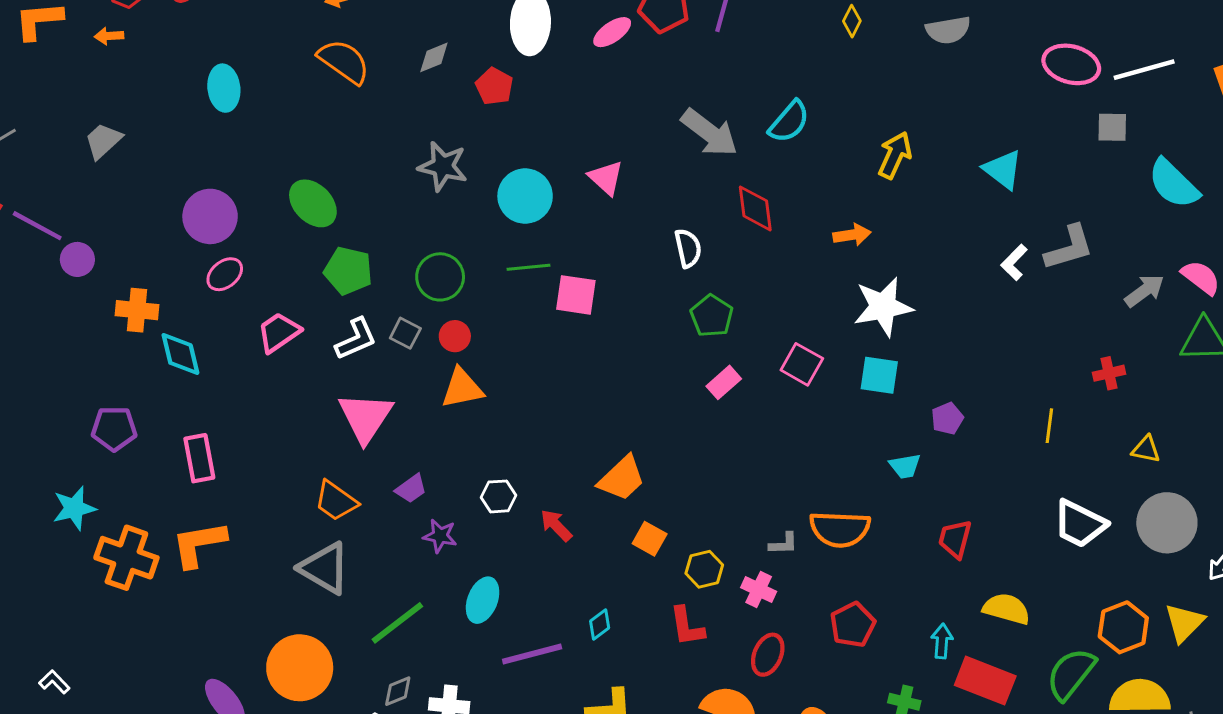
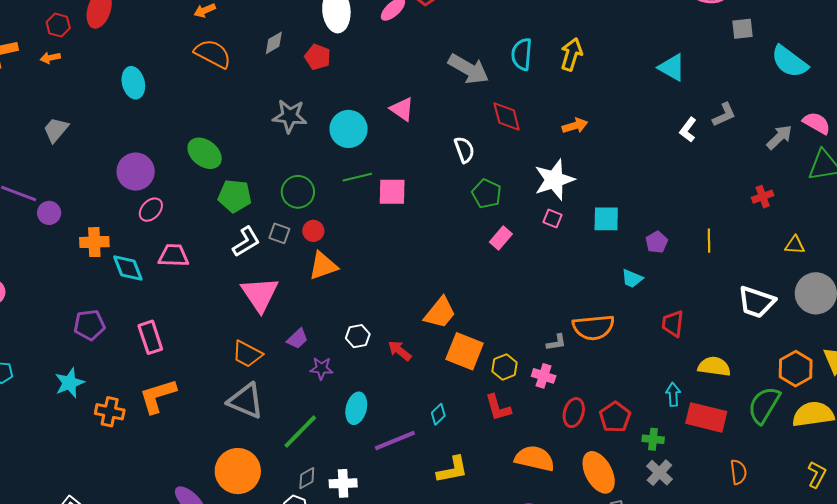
cyan semicircle: (789, 122) -> (522, 54), turned 152
yellow arrow: (895, 155) -> (571, 54), moved
gray L-shape: (1069, 248) -> (724, 115), size x0.7
white star: (883, 307) -> (554, 180), moved
pink trapezoid: (279, 332) -> (174, 256), moved, turned 44
pink square: (802, 364) -> (552, 218), size x0.7
yellow line: (1049, 426) -> (709, 241), moved
cyan trapezoid: (905, 466) -> (632, 279), turned 40
orange square: (650, 539) -> (465, 351), size x1.6
orange cross: (126, 558) -> (110, 412), size x0.7
red pentagon: (853, 625) -> (615, 417), moved
red ellipse: (768, 655) -> (574, 413), moved

